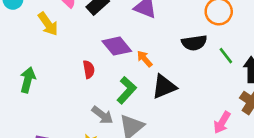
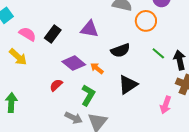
black semicircle: (194, 43) -> (120, 50), moved
red semicircle: (89, 69) -> (56, 85), turned -112
black triangle: (164, 87) -> (128, 85), moved

